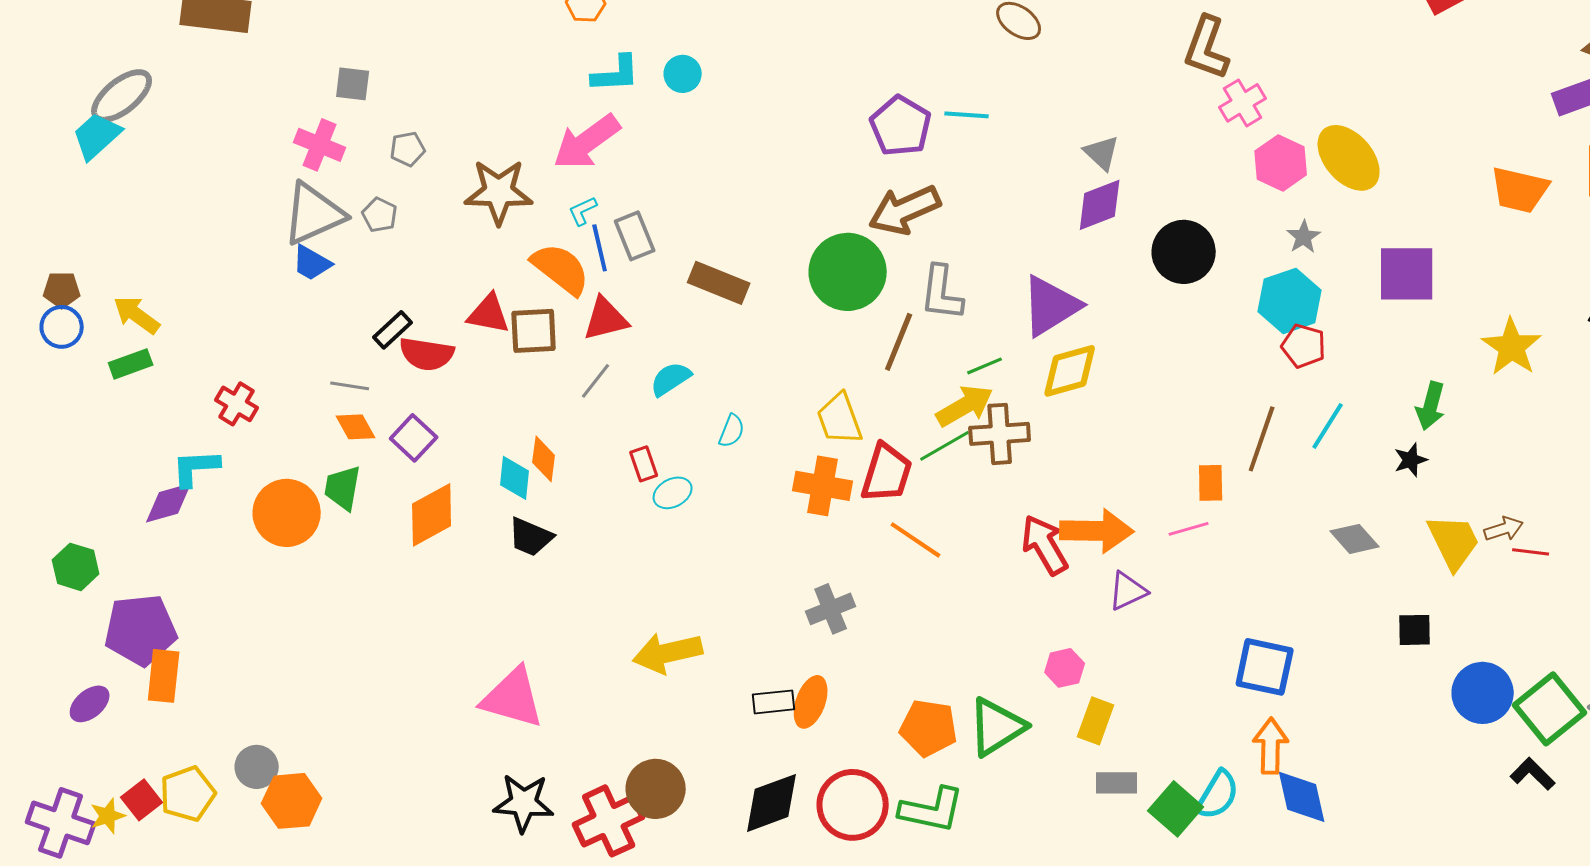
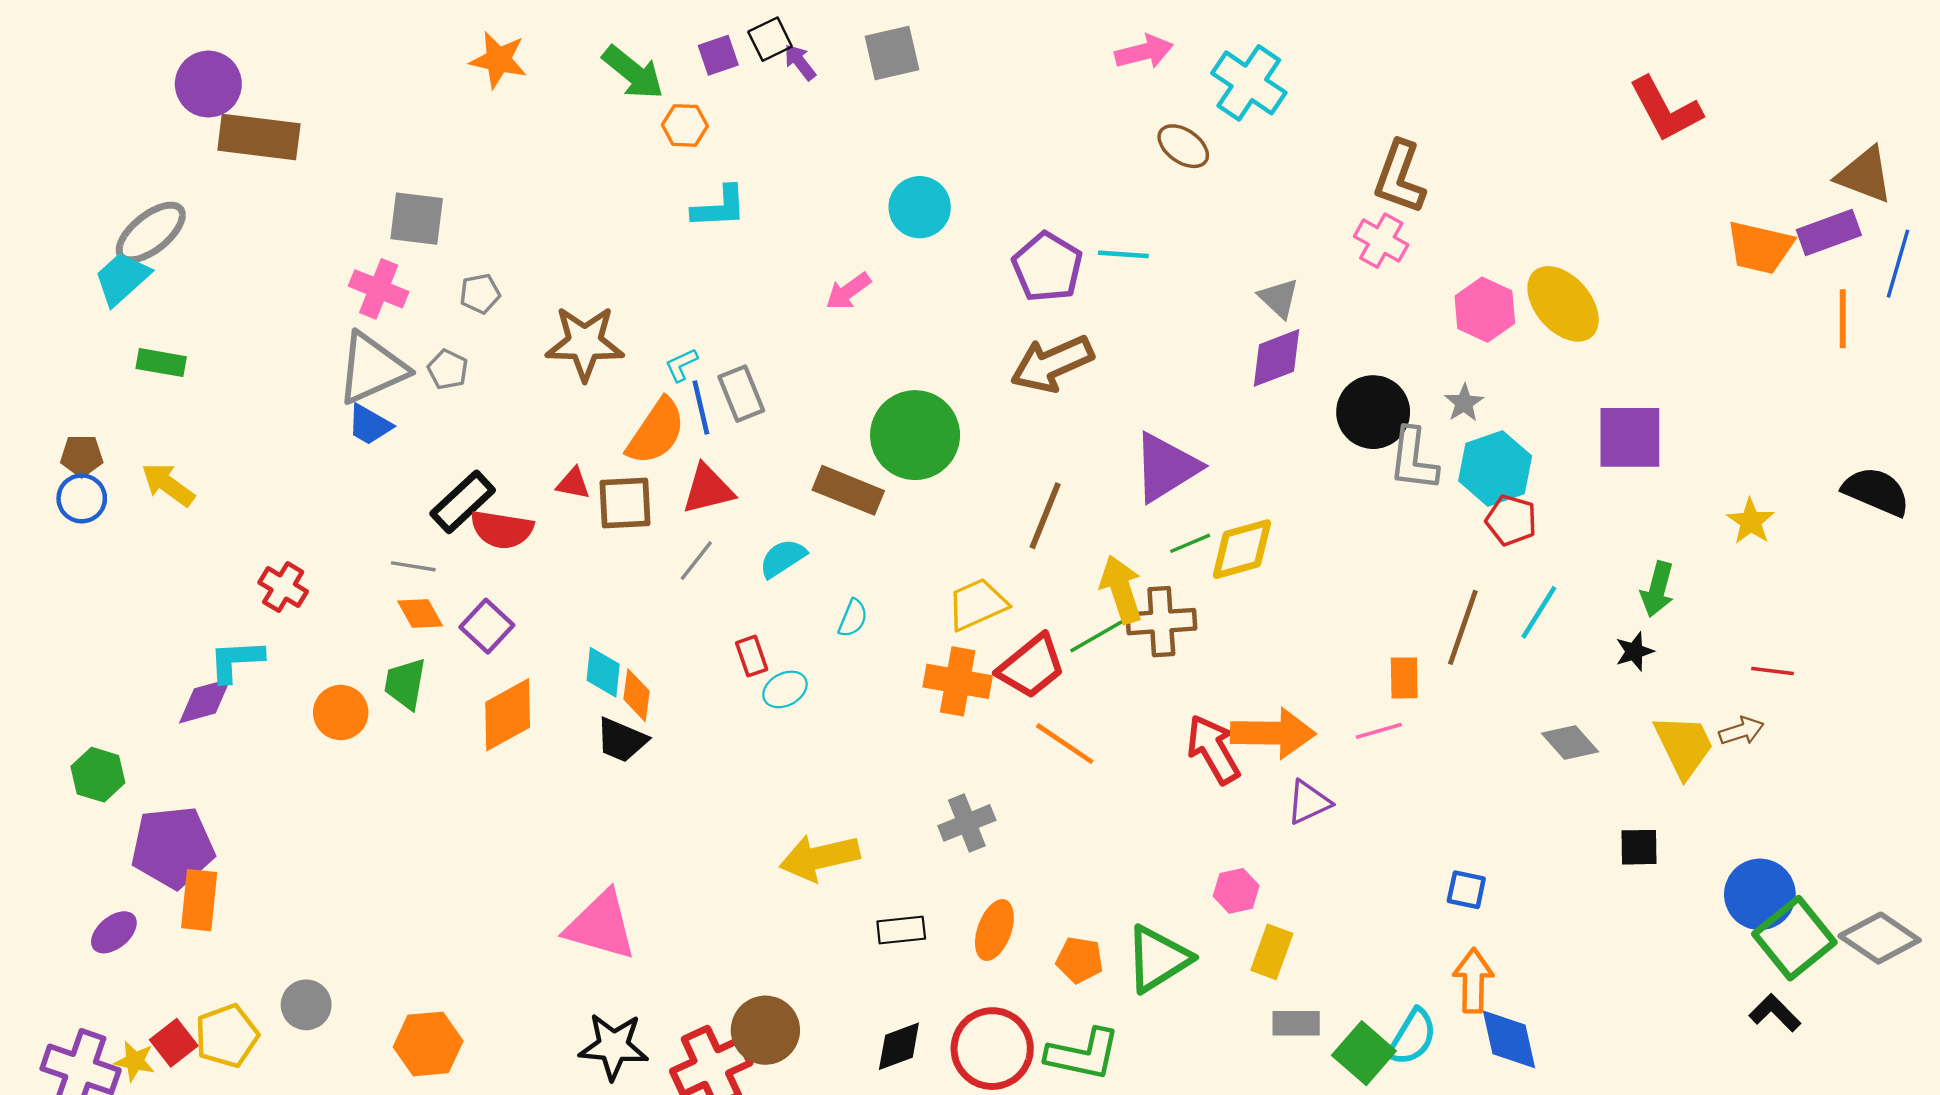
cyan circle: (683, 74) -> (920, 207), moved, size x1.4
gray square: (353, 84) -> (417, 219), size x1.4
pink cross: (1243, 103) -> (1381, 241), moved, turned -30
pink arrow: (587, 142) -> (848, 291), moved, size x0.6
orange trapezoid: (1520, 190) -> (1760, 247), moved
gray star: (1304, 237) -> (1464, 403), moved
orange semicircle: (561, 269) -> (656, 432), turned 86
green circle: (848, 272) -> (915, 435), moved
brown rectangle: (719, 283) -> (848, 490), moved
gray L-shape: (942, 293) -> (1413, 459), moved
purple triangle: (1051, 306) -> (1166, 467), moved
red triangle: (489, 314) -> (573, 483), size x0.7
black rectangle: (393, 330) -> (463, 502), size x1.4
yellow star: (1512, 347) -> (1751, 521), size x0.7
green rectangle: (131, 364) -> (161, 363), moved, turned 30
green line: (985, 366) -> (1190, 543), moved
yellow arrow: (965, 406) -> (1121, 589), turned -78
yellow trapezoid: (840, 419) -> (977, 604), turned 86
orange diamond: (544, 459) -> (636, 695), moved
red trapezoid: (887, 473) -> (1031, 666), turned 34
orange circle: (287, 513) -> (341, 712), size x0.7
red line: (1531, 552) -> (1773, 671), moved
yellow arrow: (668, 653) -> (820, 857), moved
blue square: (1265, 667) -> (1466, 890), size x0.6
blue circle: (1483, 693) -> (1760, 894), moved
orange ellipse: (811, 702) -> (994, 930), moved
orange pentagon: (929, 728) -> (1080, 960), size x0.7
orange hexagon: (292, 801) -> (428, 1044), moved
black diamond: (772, 803) -> (899, 1046), size x0.7
yellow star: (108, 816) -> (135, 1061), turned 30

